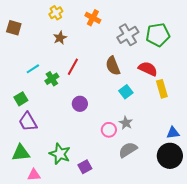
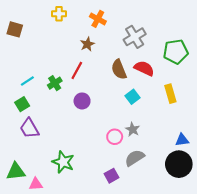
yellow cross: (56, 13) -> (59, 14), turned 32
green pentagon: (158, 35) -> (176, 52), moved
brown star: (60, 38) -> (87, 44), moved
cyan line: (33, 69) -> (27, 81), moved
red semicircle: (148, 69) -> (144, 68), moved
purple circle: (80, 104) -> (82, 101), moved
green triangle: (21, 153) -> (16, 171), moved
purple square: (85, 167) -> (112, 176), moved

